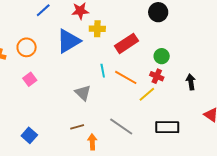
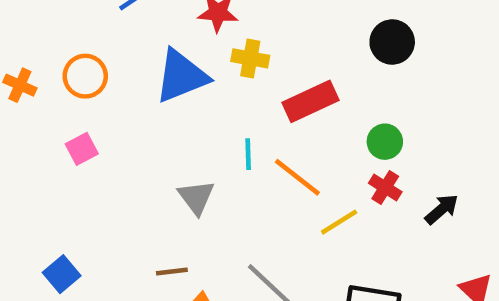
red cross: (157, 76) -> (385, 187), moved
black arrow: (191, 82) -> (442, 209), turned 49

